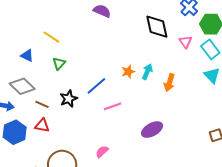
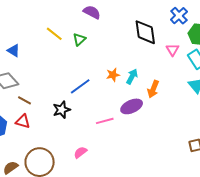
yellow line: (51, 37) -> (54, 34), moved
green triangle: (59, 63) -> (79, 39), moved
black star: (69, 99) -> (62, 110), moved
pink line: (113, 106) -> (105, 121), moved
purple ellipse: (152, 130) -> (132, 106), moved

